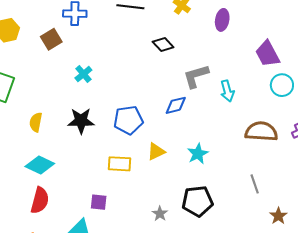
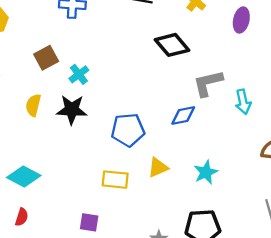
brown square: (51, 39) -> (46, 58), moved
black diamond: (163, 44) -> (172, 45), size x1.4
black star: (81, 121) -> (72, 110), moved
yellow semicircle: (36, 122) -> (33, 105), moved
red semicircle: (40, 200) -> (22, 217), size x0.6

